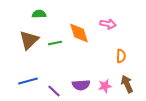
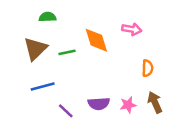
blue line: (28, 81) -> (43, 87), moved

